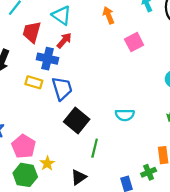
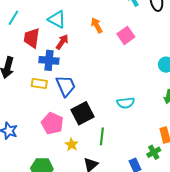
orange arrow: (108, 15) -> (97, 25), moved
black square: (77, 120) -> (82, 113), turned 30
pink pentagon: (24, 146) -> (52, 123), moved
yellow star: (47, 163) -> (72, 145), moved

